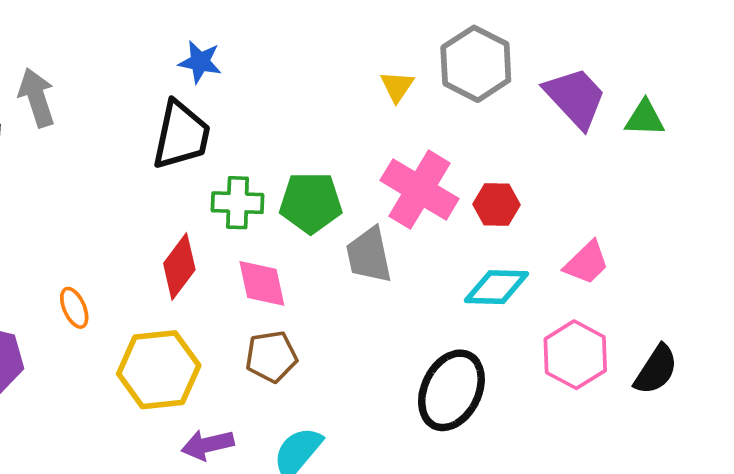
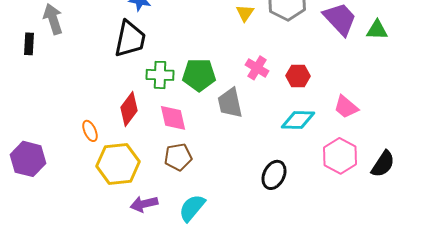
pink cross: (420, 190) -> (257, 68), size x0.6
pink trapezoid: (587, 263) -> (346, 107), turned 84
orange ellipse: (74, 308) -> (90, 131), moved
black ellipse: (451, 390) -> (274, 175), size x0.7

